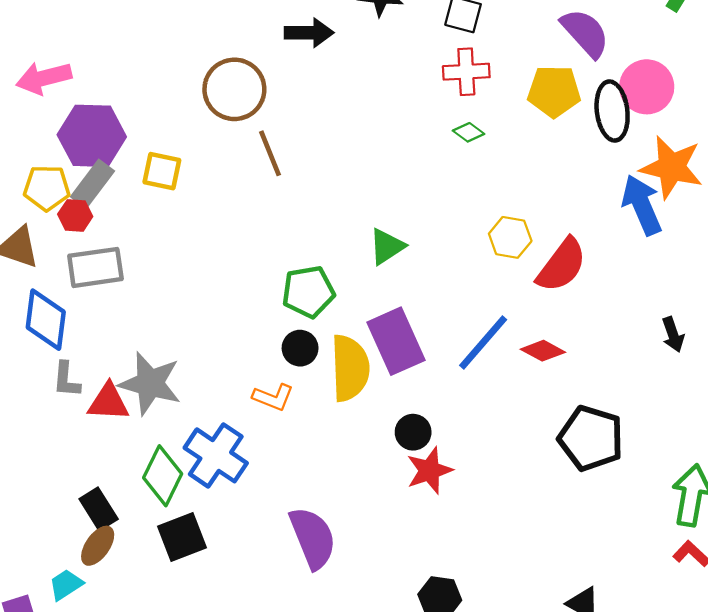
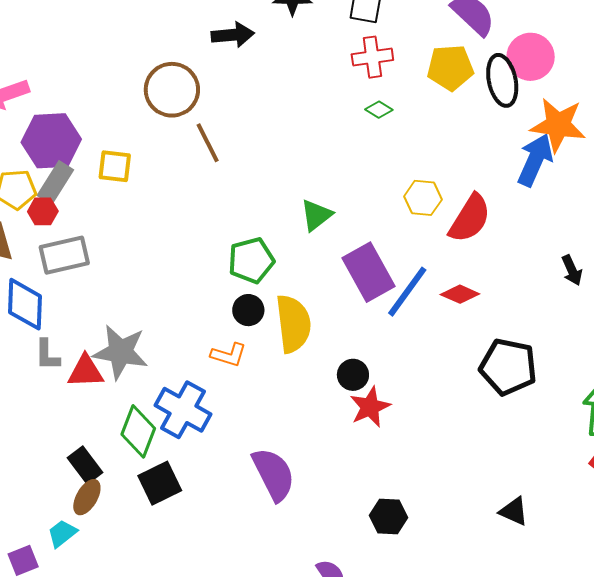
blue arrow: (642, 205) -> (535, 160), turned 52
purple rectangle: (396, 341) -> (369, 272), moved

